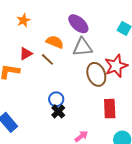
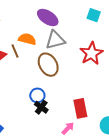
brown line: (47, 59) -> (15, 51), moved, turned 32
brown ellipse: (96, 74) -> (48, 65), moved
red rectangle: (110, 109) -> (80, 108), moved

